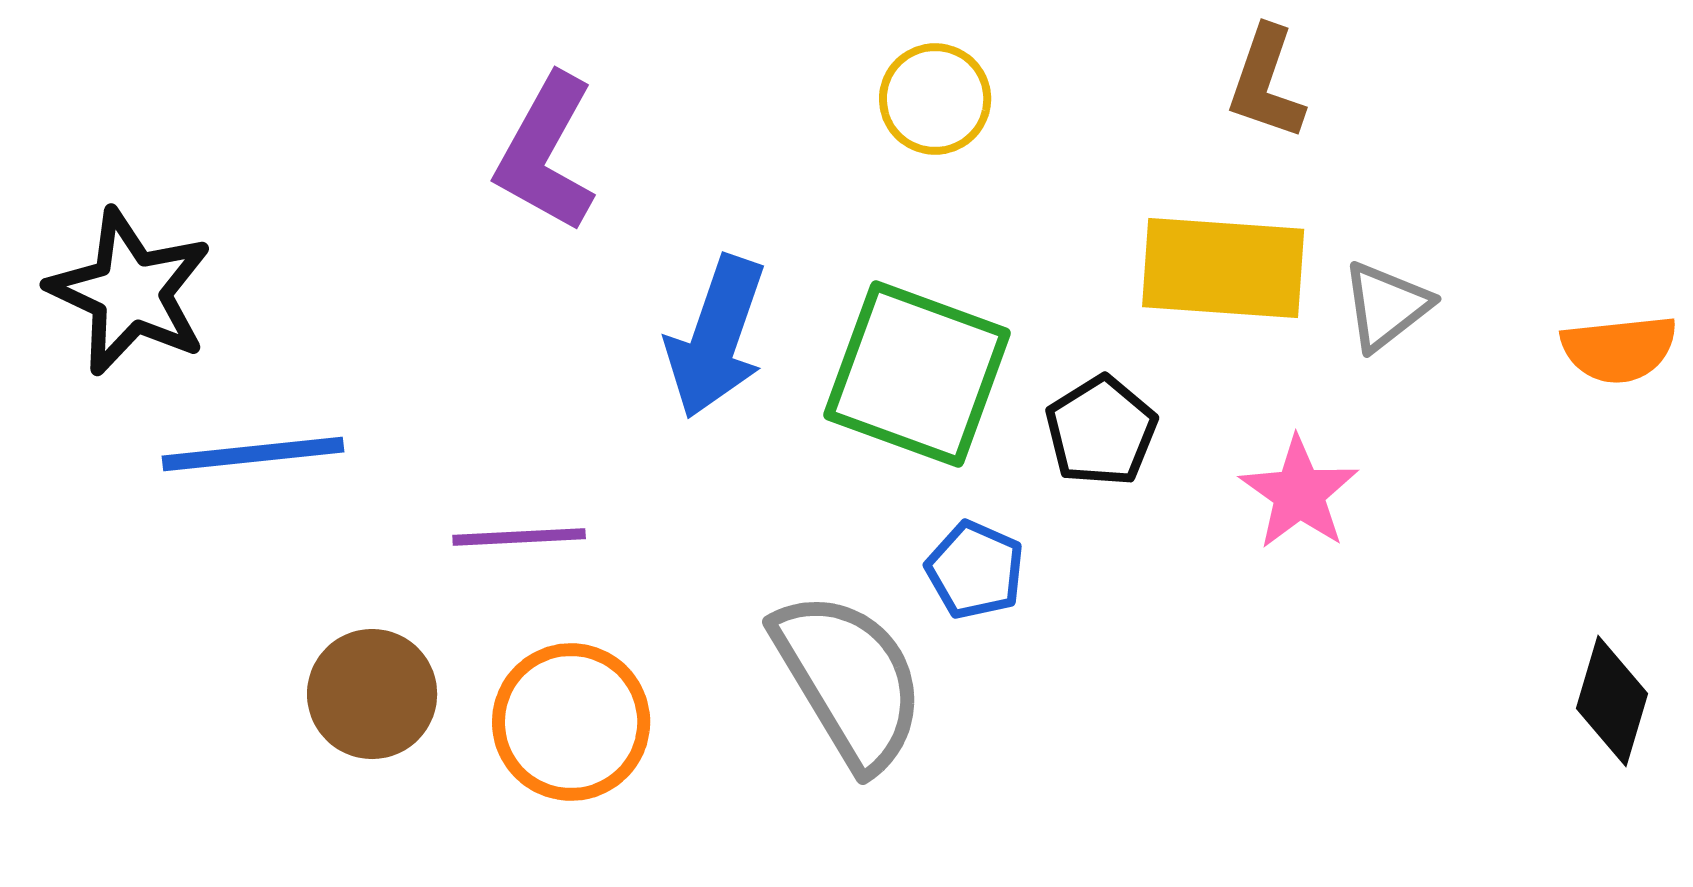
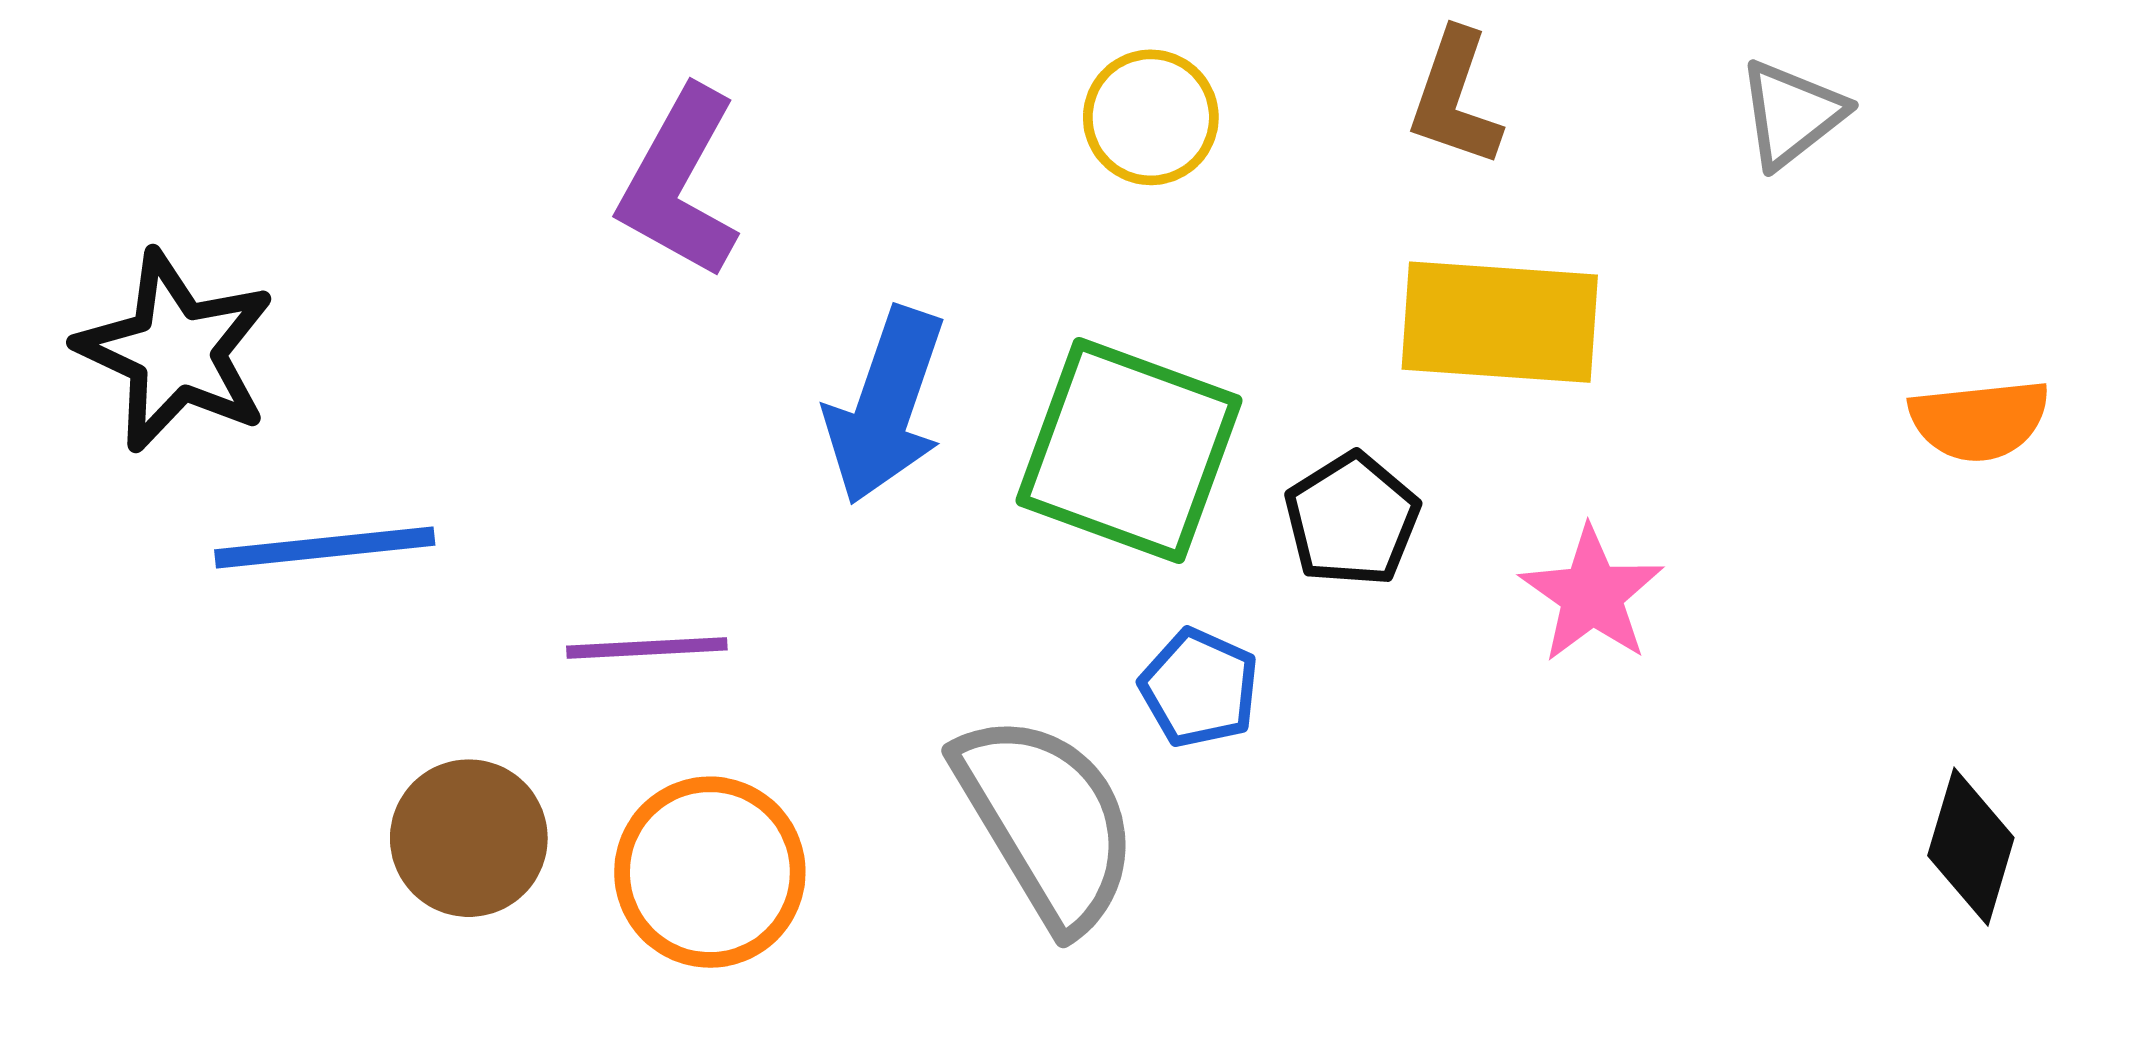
brown L-shape: (1266, 83) -> (1455, 98), moved
gray triangle: (1386, 306) -> (1792, 114), moved

